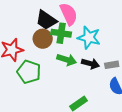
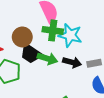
black trapezoid: (46, 20) -> (31, 54), moved
green cross: (61, 33) -> (53, 30), moved

